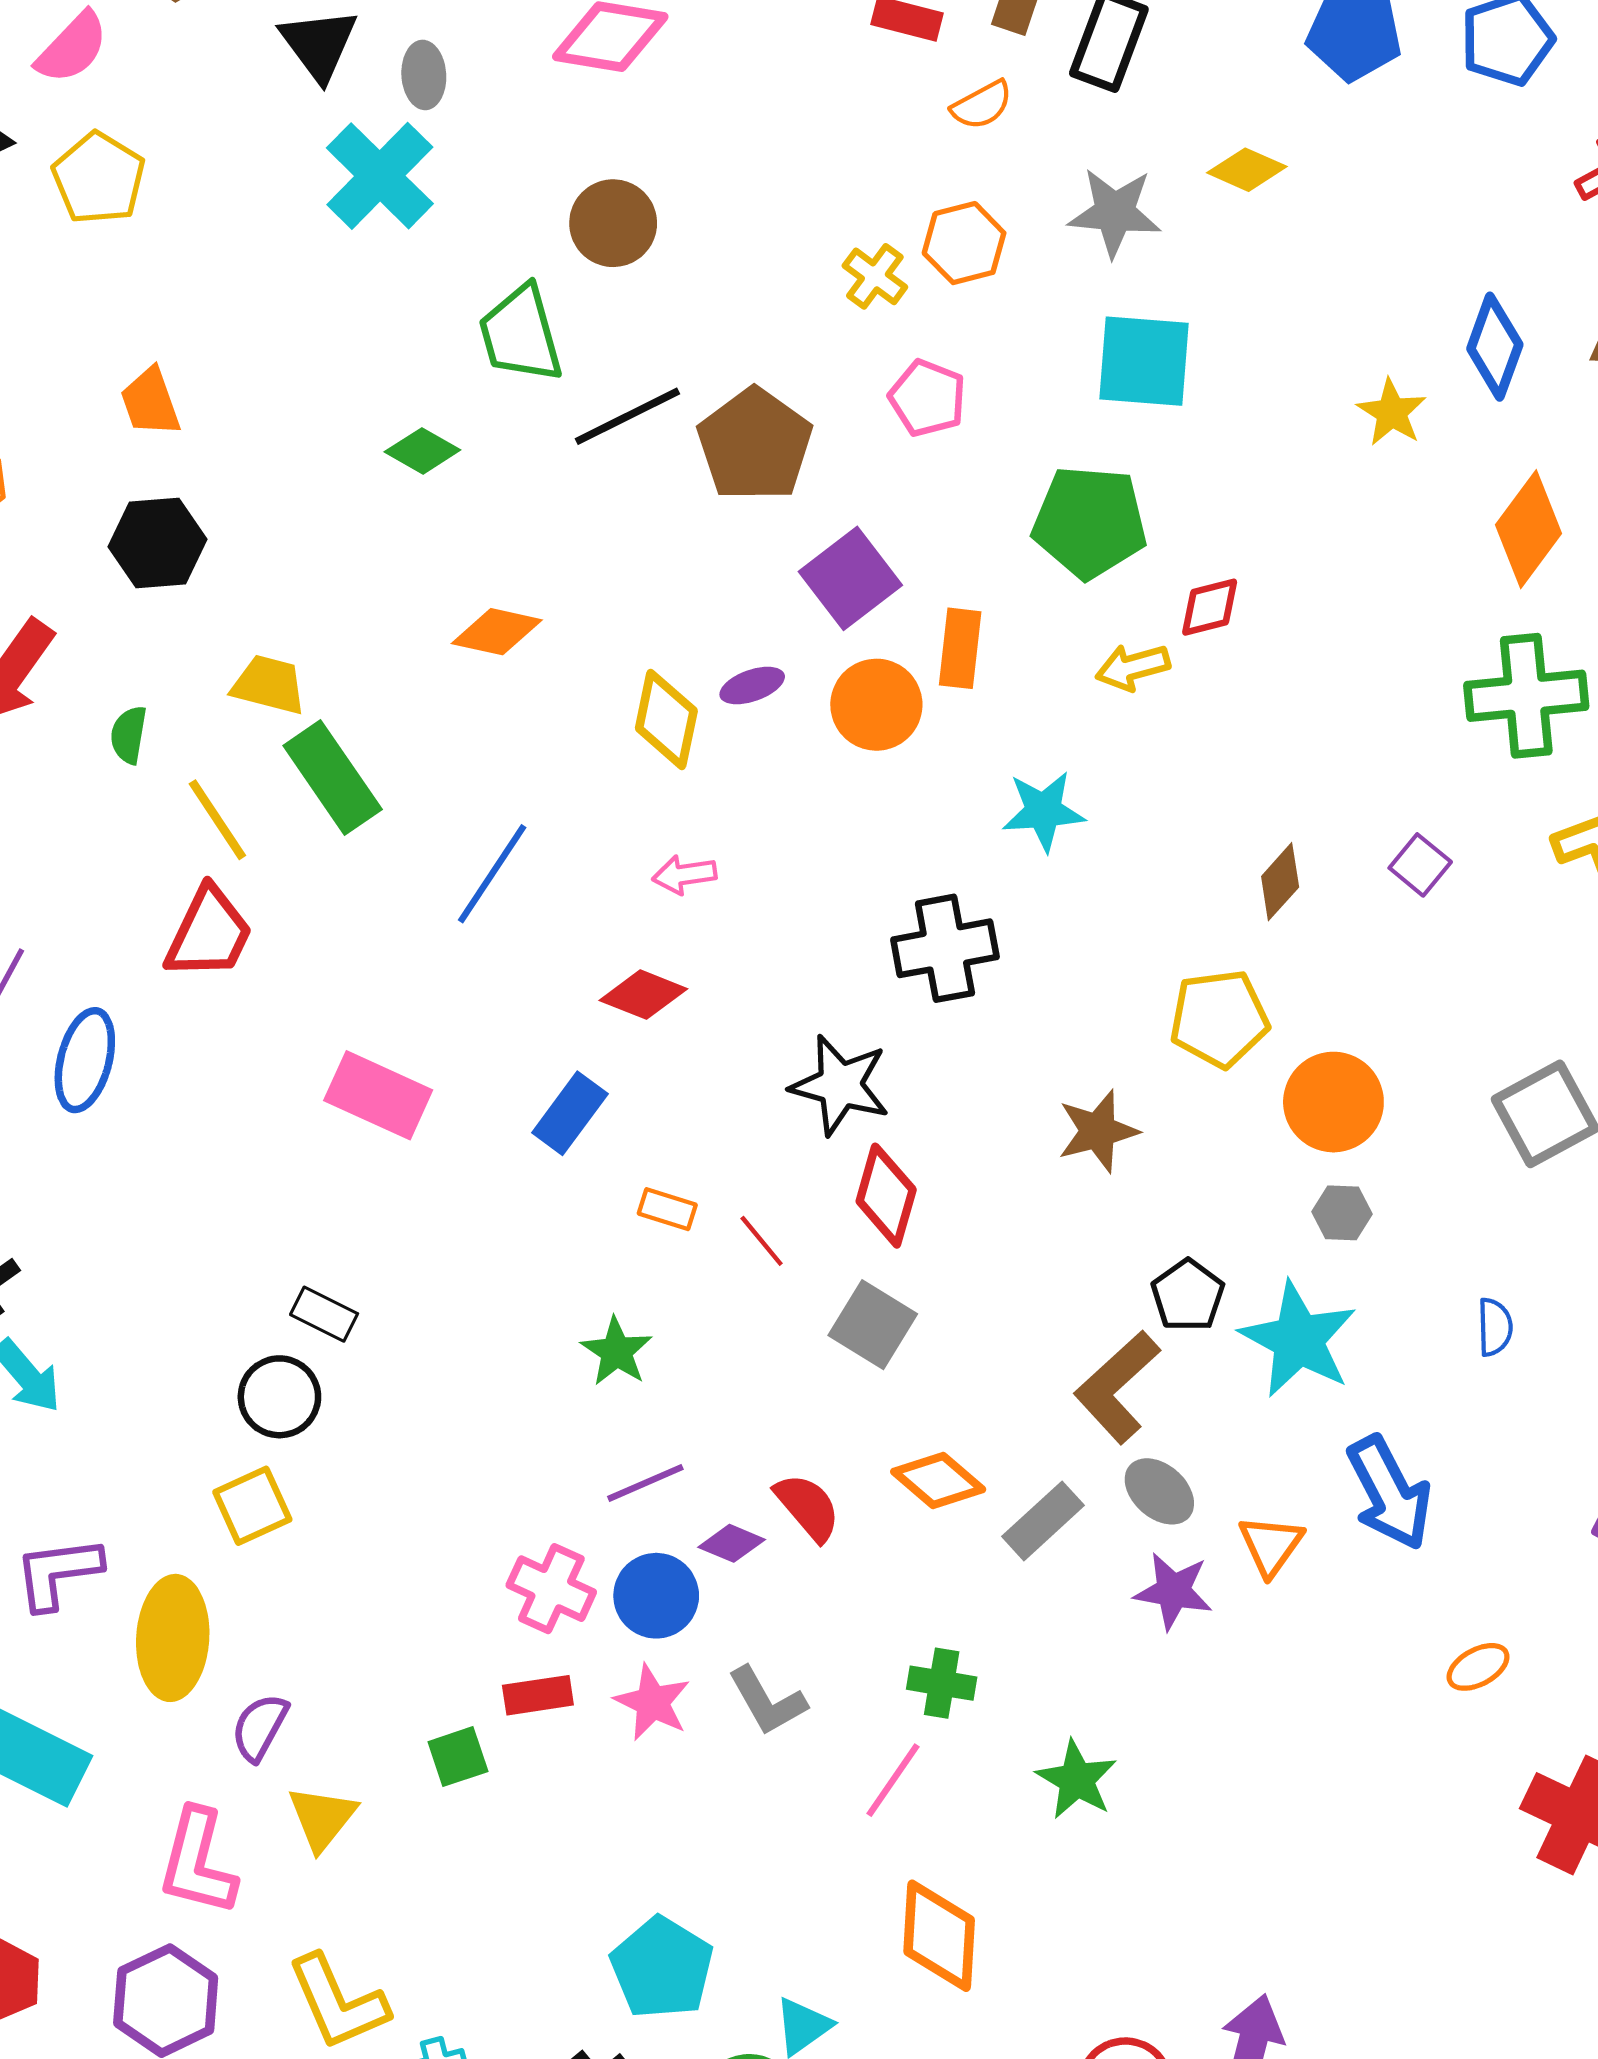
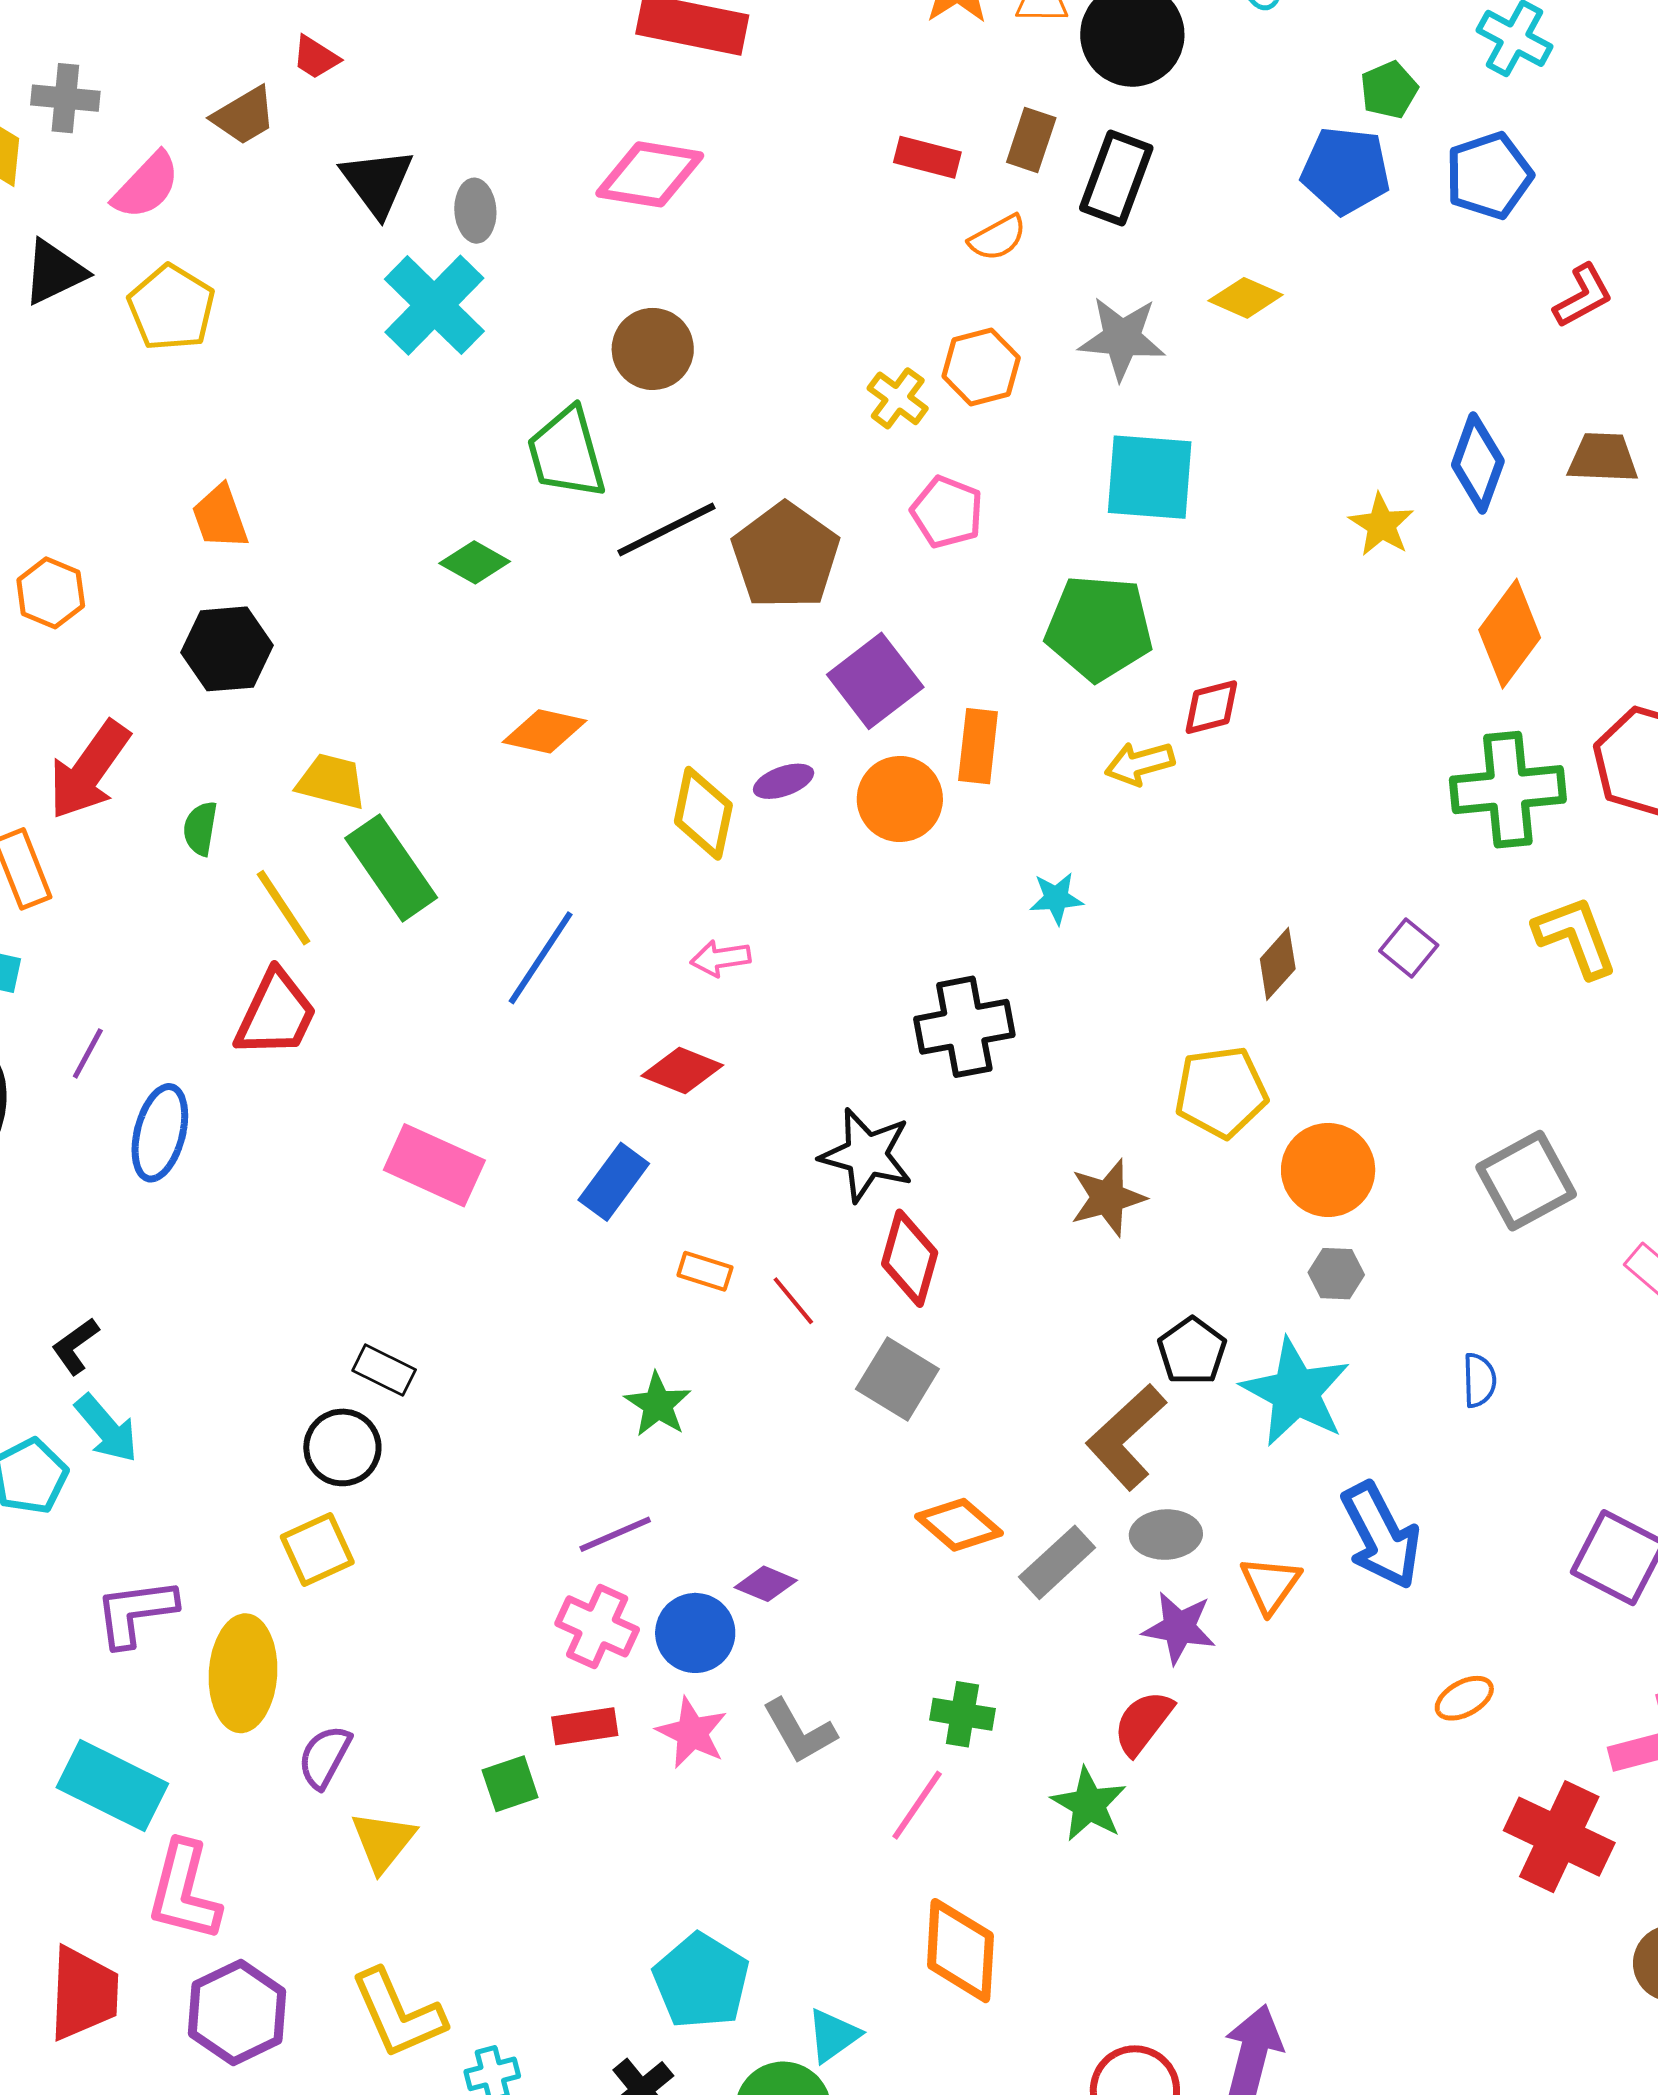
cyan star: (1043, 811) -> (1056, 898), size x0.7
purple line: (645, 1483) -> (615, 1534), moved
gray ellipse: (1159, 1491) -> (1166, 1535), turned -44
red semicircle: (808, 1507) -> (1143, 1723), moved, turned -102
pink L-shape: (198, 1862) -> (184, 1891), moved

